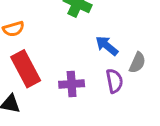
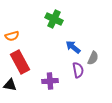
purple cross: (72, 84) -> (50, 81), moved

